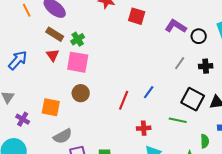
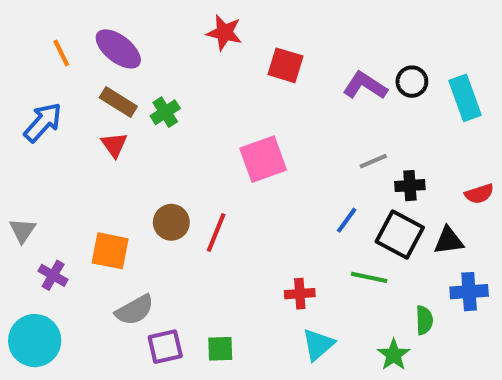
black circle: (199, 36) -> (412, 82), moved
blue arrow: (18, 60) -> (43, 122), moved
pink square: (78, 62) -> (263, 159), moved, turned -30
gray line: (180, 63) -> (373, 161), turned 32
black cross: (206, 66) -> (410, 186), moved
blue line: (149, 92) -> (347, 220), moved
red line: (124, 100) -> (216, 232), moved

